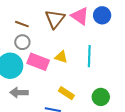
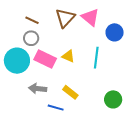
blue circle: (102, 15) -> (115, 32), moved
gray arrow: (19, 93) -> (38, 89), moved
green circle: (101, 97) -> (113, 99), moved

